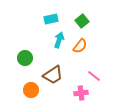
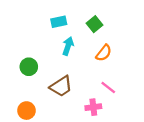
orange semicircle: (80, 46) -> (104, 53), moved
orange circle: (31, 90) -> (26, 111), moved

